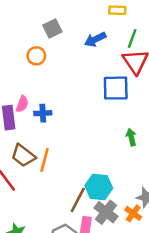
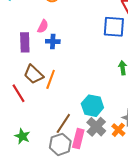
pink semicircle: (22, 104) -> (43, 26), moved
brown line: (78, 200) -> (63, 123), moved

